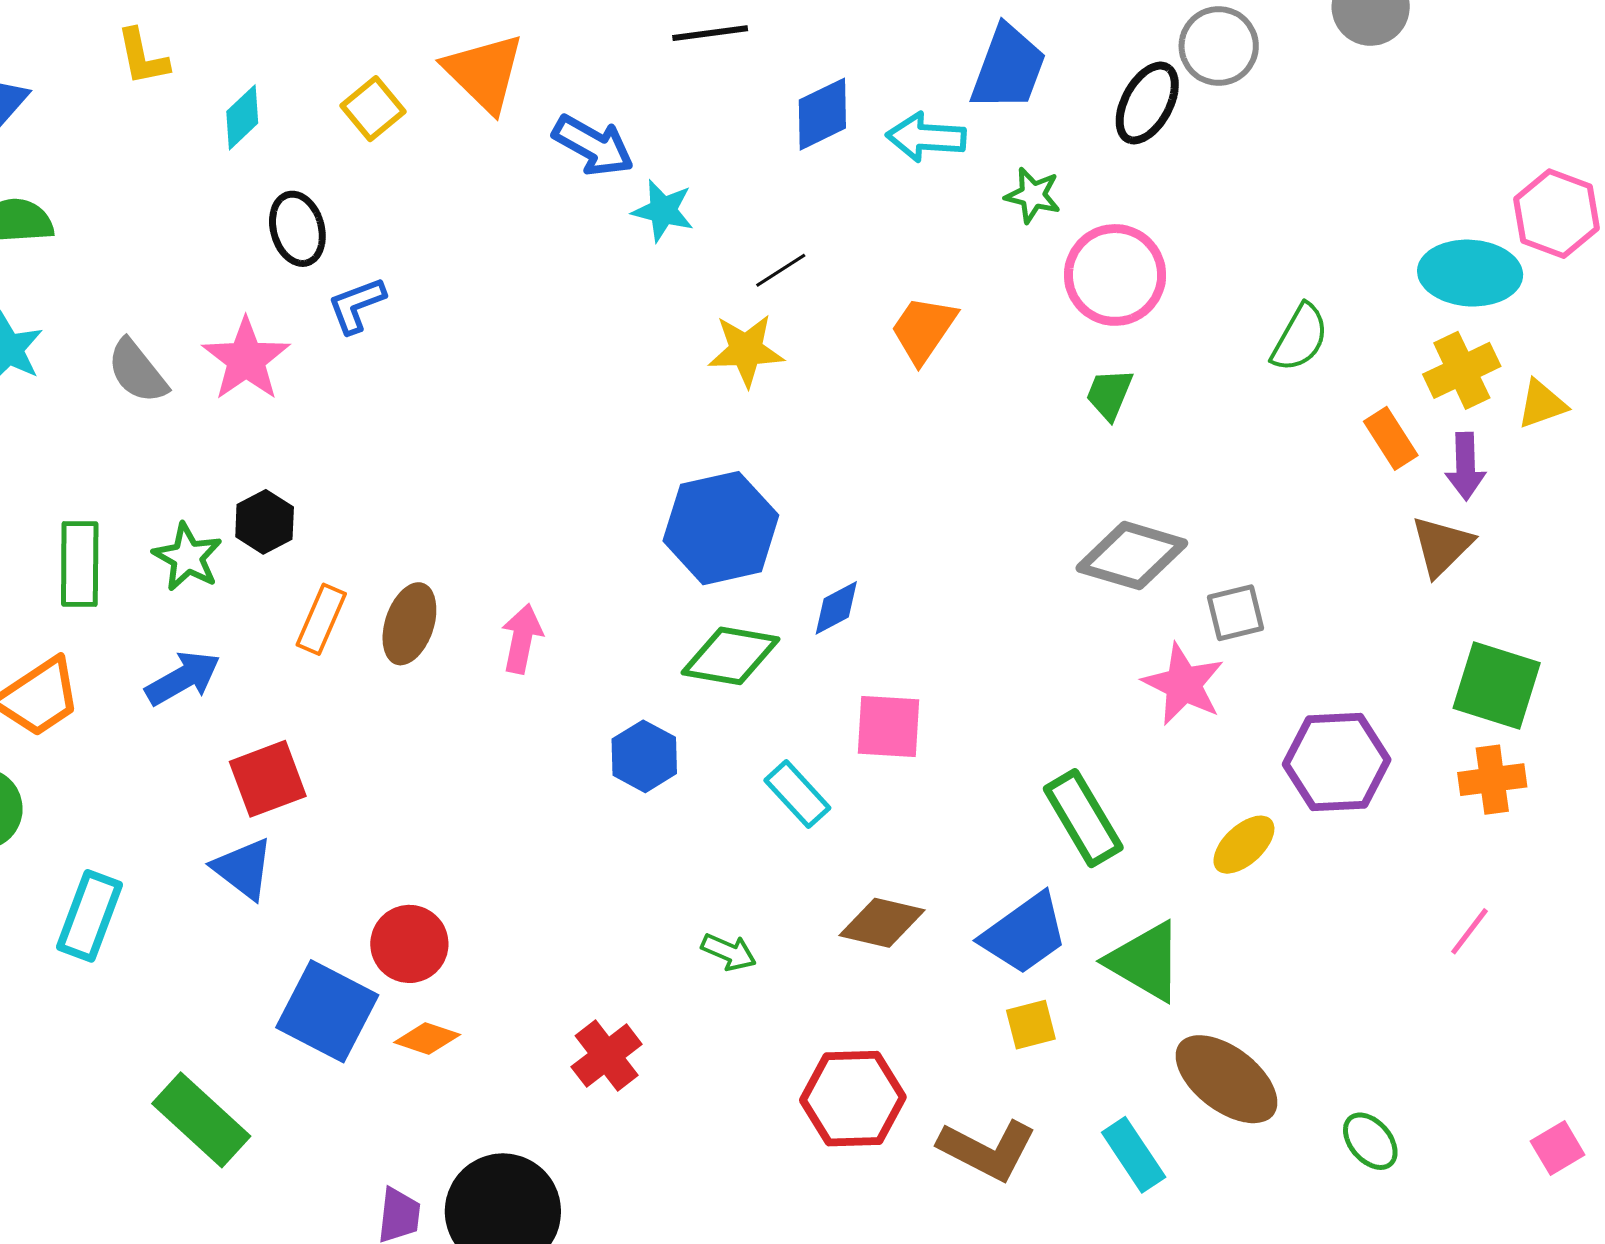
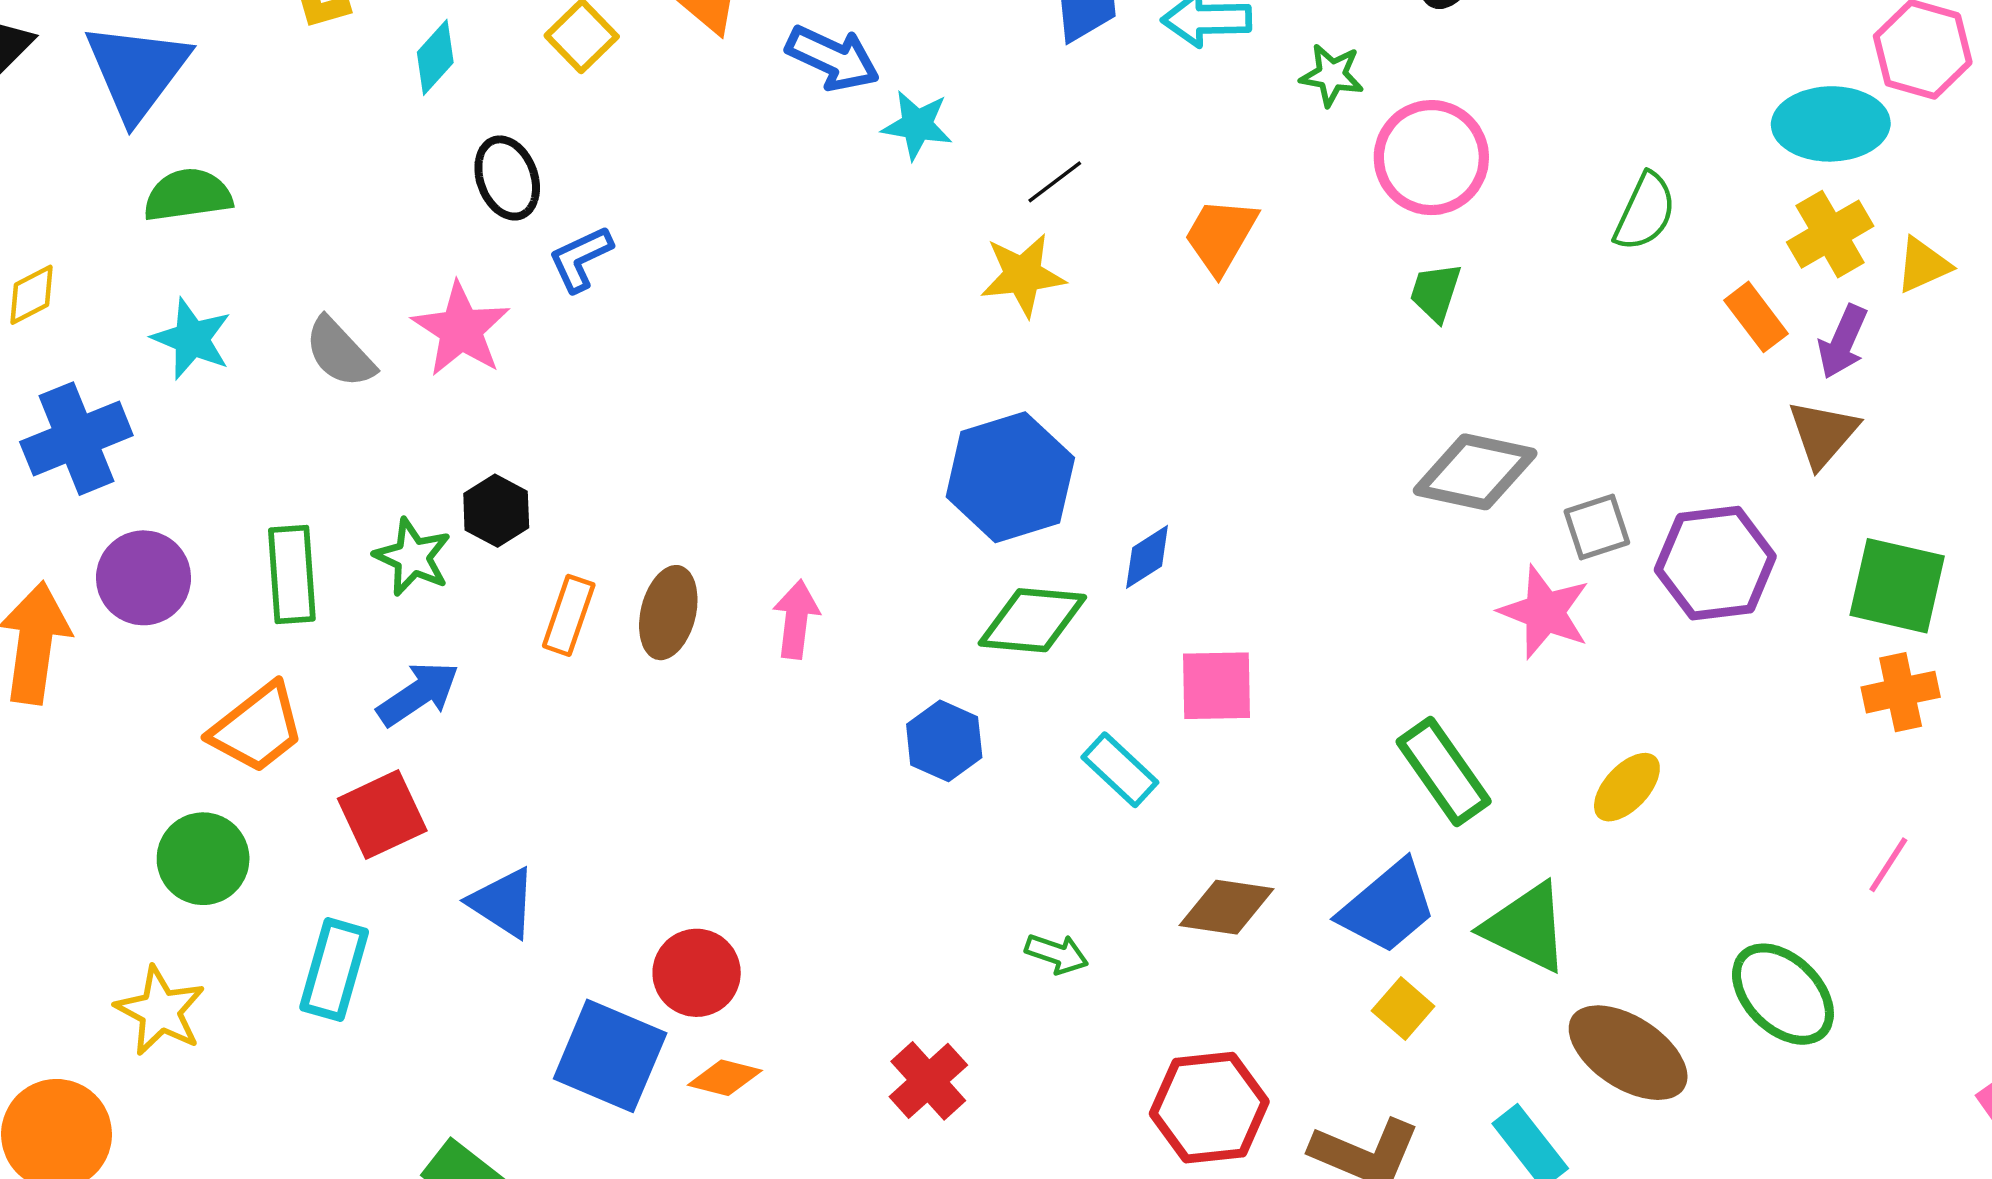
purple arrow: (1465, 466) -> (1843, 342), turned 30
purple hexagon: (1337, 762) -> (1715, 563), moved
red square: (268, 779) -> (382, 815), moved
yellow square: (1031, 1025) -> (1403, 1009), turned -30
green ellipse: (1370, 1141) -> (1783, 994), moved, size x1.6

